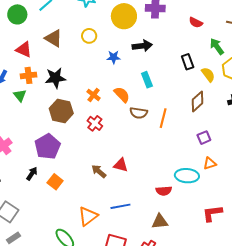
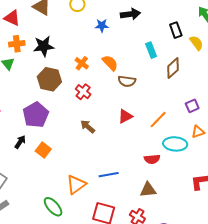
cyan rectangle: (147, 80) -> (151, 50), moved
brown diamond: (198, 101) -> (173, 68), moved
orange line: (163, 118) -> (158, 120), moved, turned 30
red triangle: (121, 165) -> (125, 116), moved, turned -42
brown arrow: (99, 171) -> (88, 127), moved

